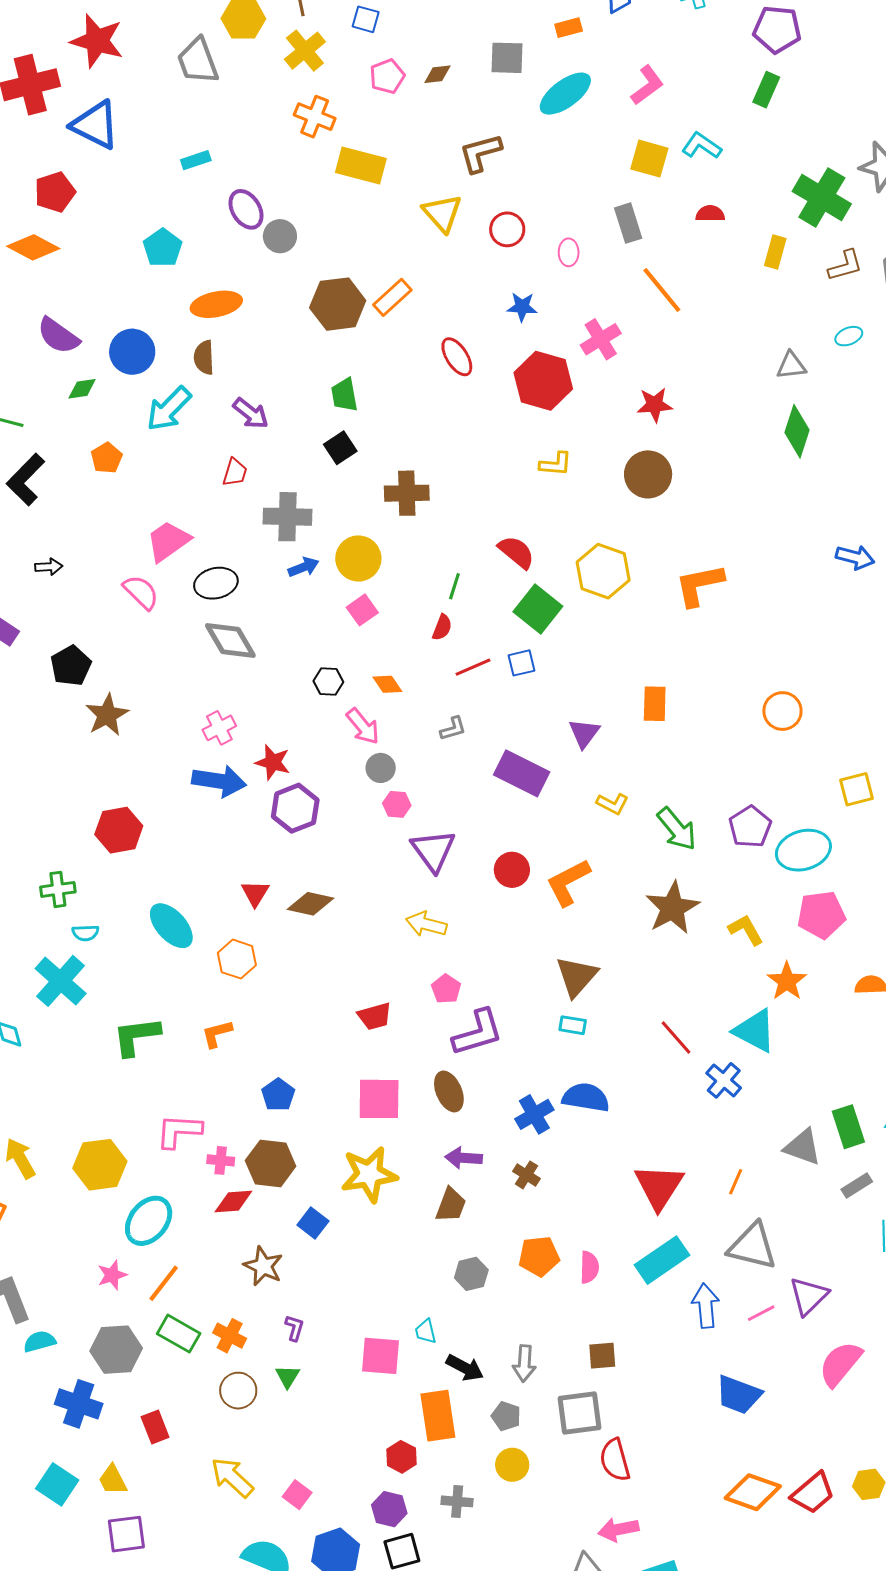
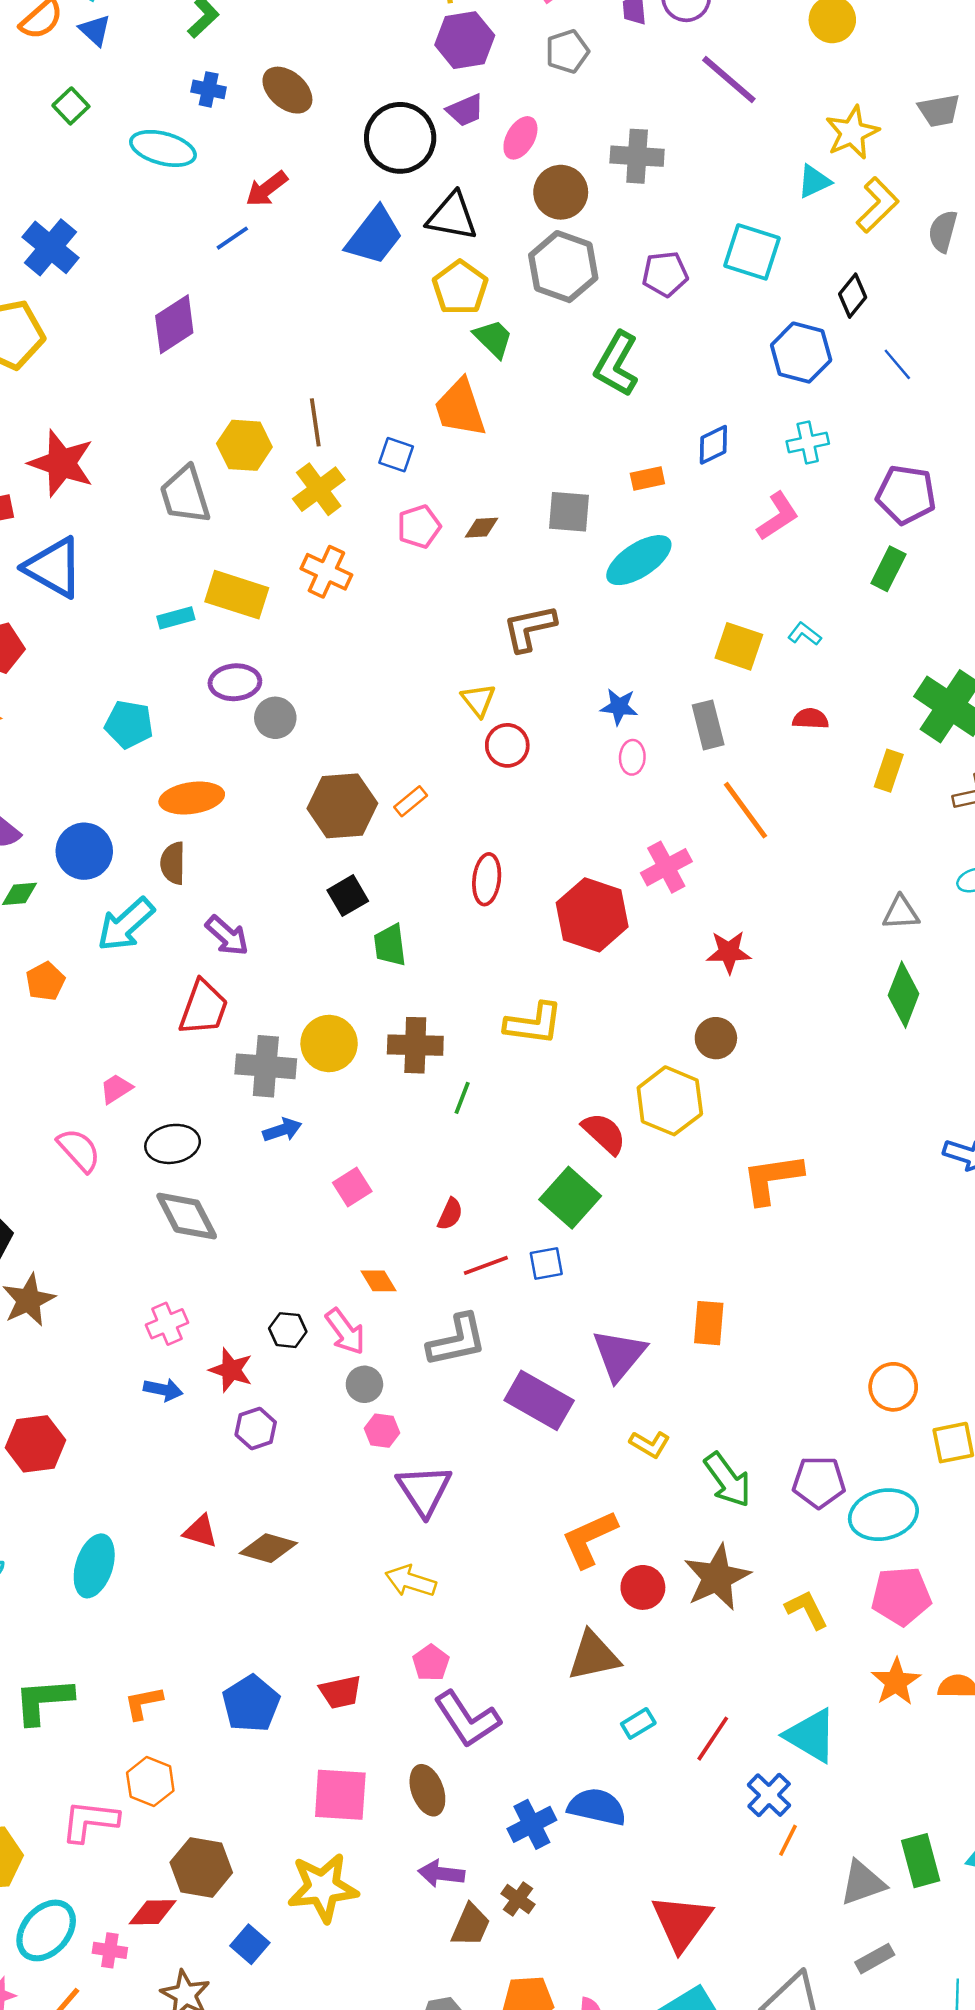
pink L-shape: (647, 85) -> (778, 516), moved
cyan L-shape: (702, 146) -> (804, 634), size x0.7
yellow rectangle: (361, 165) -> (237, 595), moved
purple ellipse: (246, 209) -> (235, 682), turned -66
yellow triangle: (442, 213) -> (478, 700), size x0.7
red circle: (507, 229) -> (507, 745), moved
cyan pentagon: (163, 248) -> (129, 724), turned -30
orange rectangle: (392, 297) -> (411, 801), size x0.7
blue star: (522, 307) -> (619, 707), moved
red ellipse: (457, 357) -> (487, 879), turned 36
green trapezoid: (344, 395) -> (390, 945), moved
black square: (340, 448) -> (348, 896), moved
yellow L-shape: (556, 464) -> (534, 1024), moved, size x1.4
red trapezoid: (235, 472) -> (203, 1008), size x1.6
brown circle: (648, 474) -> (716, 1038), size x0.7
pink trapezoid: (168, 541) -> (116, 1089), size x0.6
red semicircle: (516, 552) -> (604, 1133), moved
yellow circle: (358, 559) -> (329, 1044), moved
yellow hexagon: (603, 571) -> (670, 1101), moved
green line: (454, 586) -> (462, 1098), moved
black hexagon: (328, 681) -> (288, 1330), moved
orange circle: (782, 711) -> (893, 1387), moved
gray L-shape: (453, 729) -> (457, 1340), size x1.8
purple triangle: (584, 733) -> (619, 1355), size x1.4
blue arrow: (219, 781) -> (163, 1390), size x0.6
purple hexagon: (295, 808) -> (256, 1428), size x0.7
purple pentagon: (750, 827) -> (819, 1482), turned 30
red circle: (512, 870) -> (643, 1587), moved
red triangle: (255, 893) -> (200, 1531), turned -48
cyan ellipse: (171, 926) -> (94, 1566), turned 57
orange hexagon: (237, 959) -> (150, 1782), moved
brown triangle: (577, 976) -> (594, 1656), turned 33
orange star: (787, 981) -> (896, 1682), moved
cyan rectangle: (573, 1025) -> (638, 1723), moved, turned -44
purple L-shape: (478, 1033) -> (467, 1719), turned 70
red line: (676, 1038) -> (713, 1739), turned 72
blue pentagon: (278, 1095) -> (251, 1704), moved, size x1.4
gray triangle: (803, 1147) -> (862, 1883), turned -42
pink cross: (221, 1160) -> (110, 1950), moved
orange line: (736, 1182) -> (788, 1840), moved
gray rectangle: (857, 1185) -> (875, 1959), moved
brown trapezoid: (451, 1205) -> (471, 1925), moved

